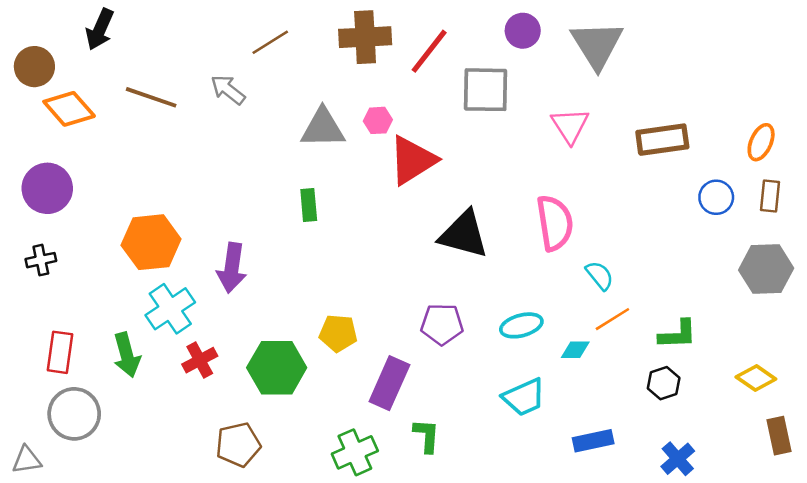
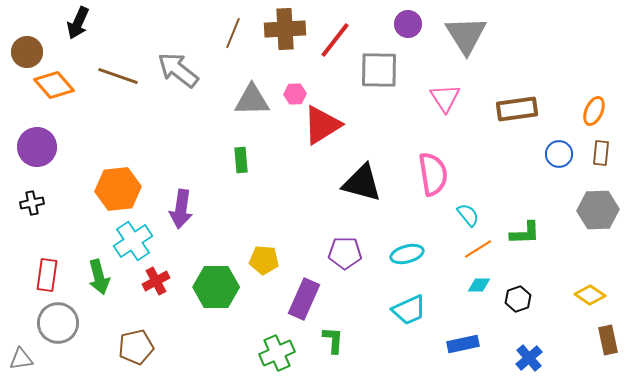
brown line: (270, 42) -> (233, 33), moved, turned -36
gray arrow: (228, 90) -> (178, 70), size x1.5
green L-shape: (678, 334) -> (525, 233), moved
cyan diamond: (575, 350) -> (479, 285), moved
brown pentagon: (238, 445) -> (136, 347), moved

